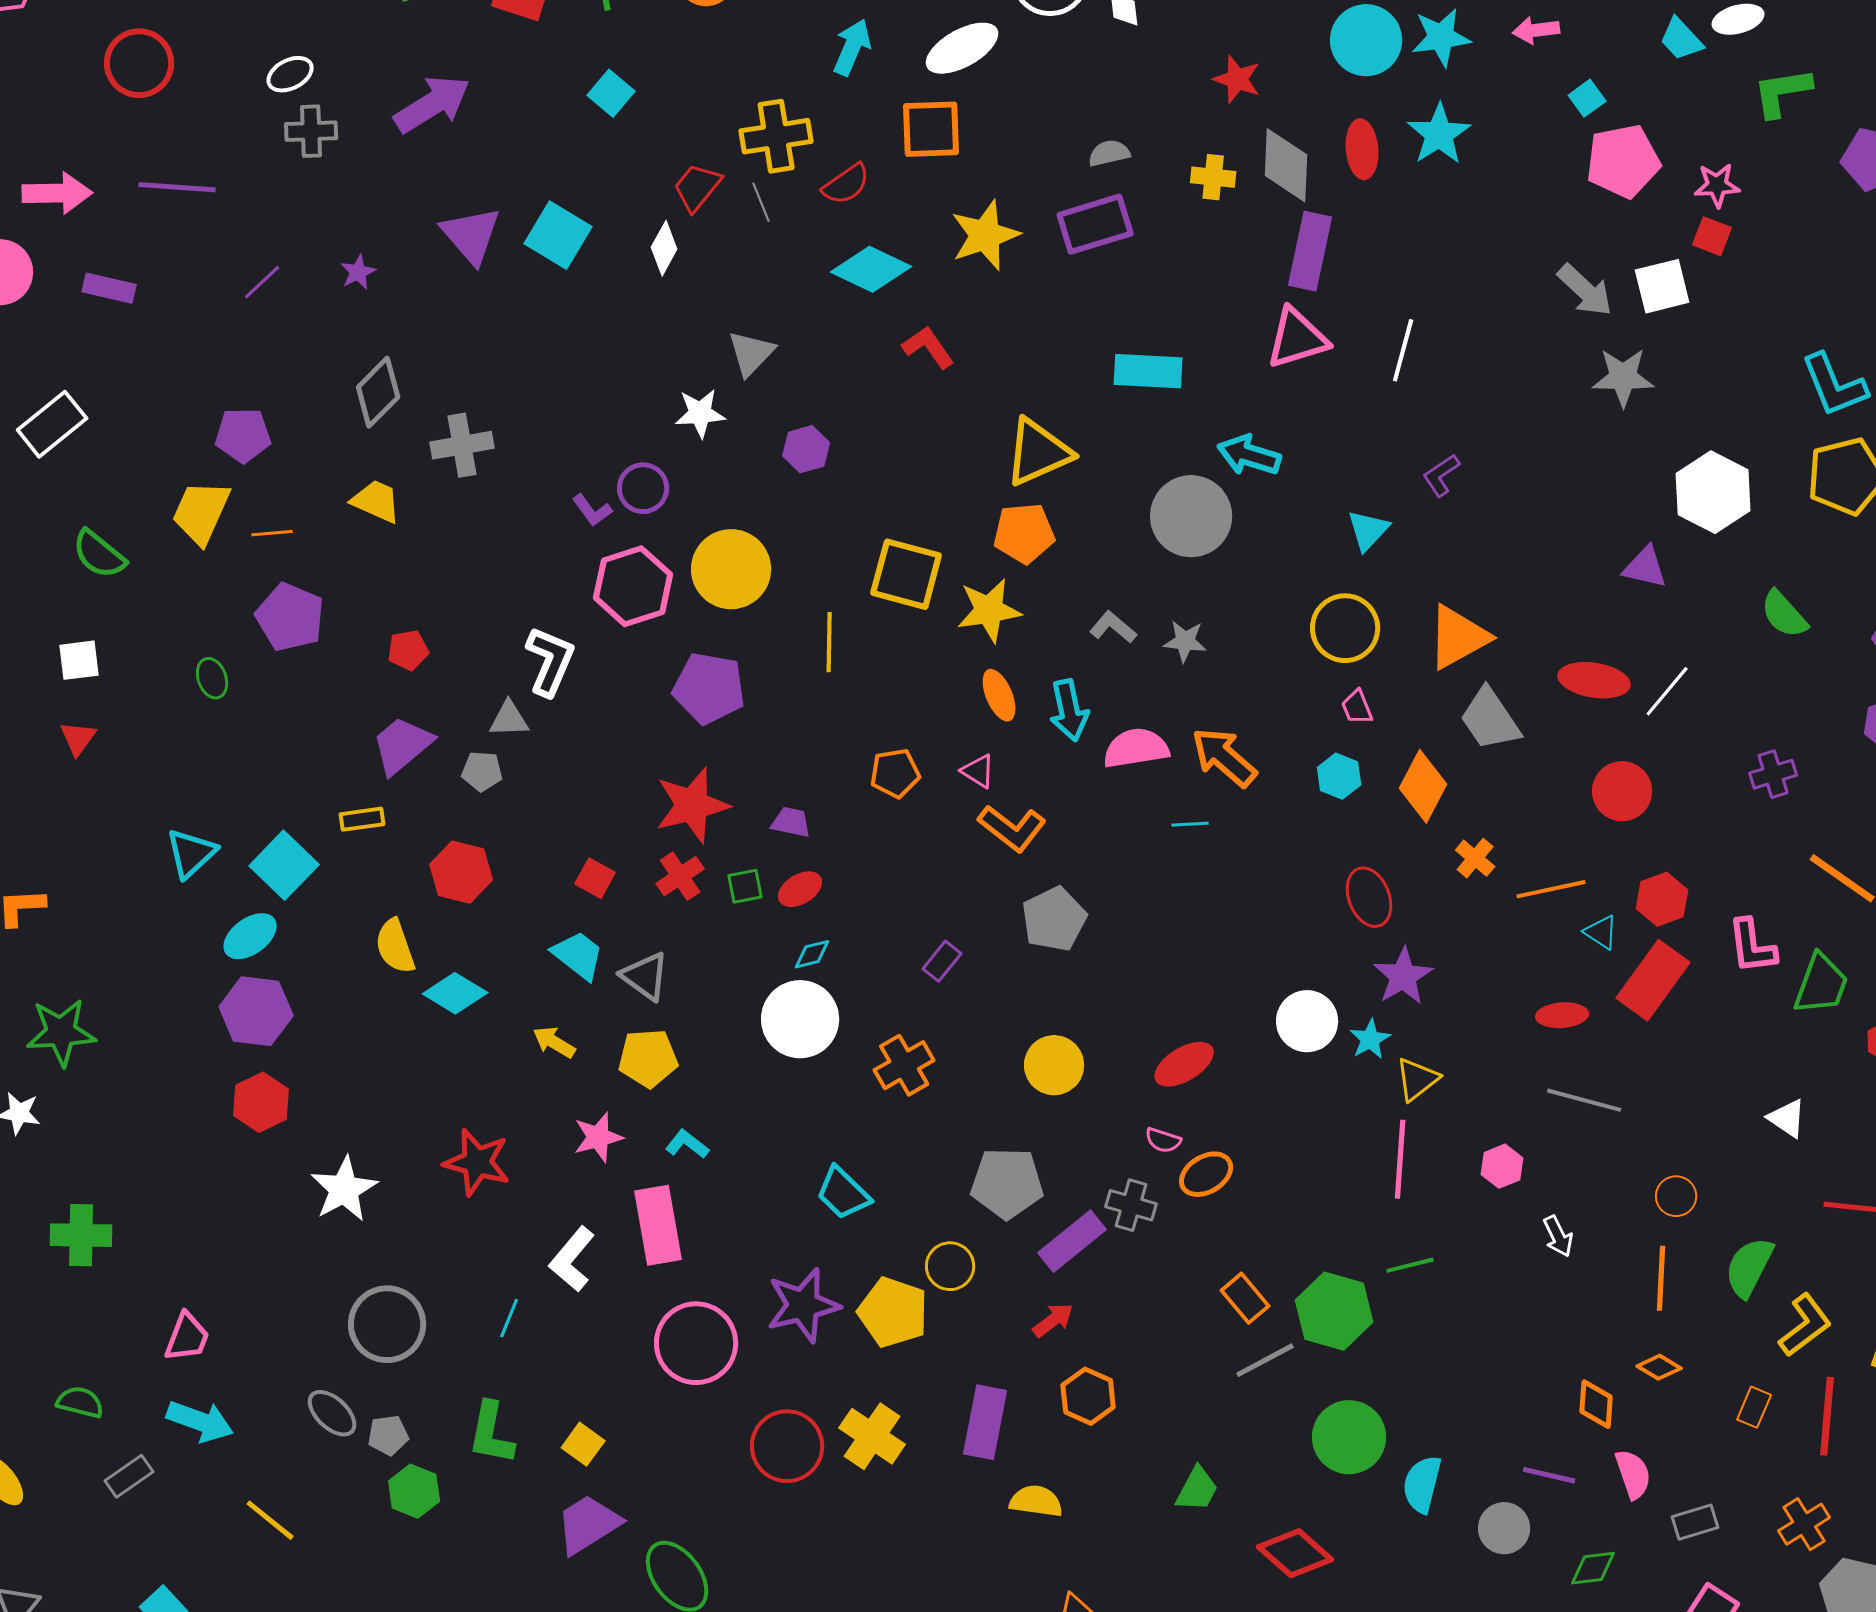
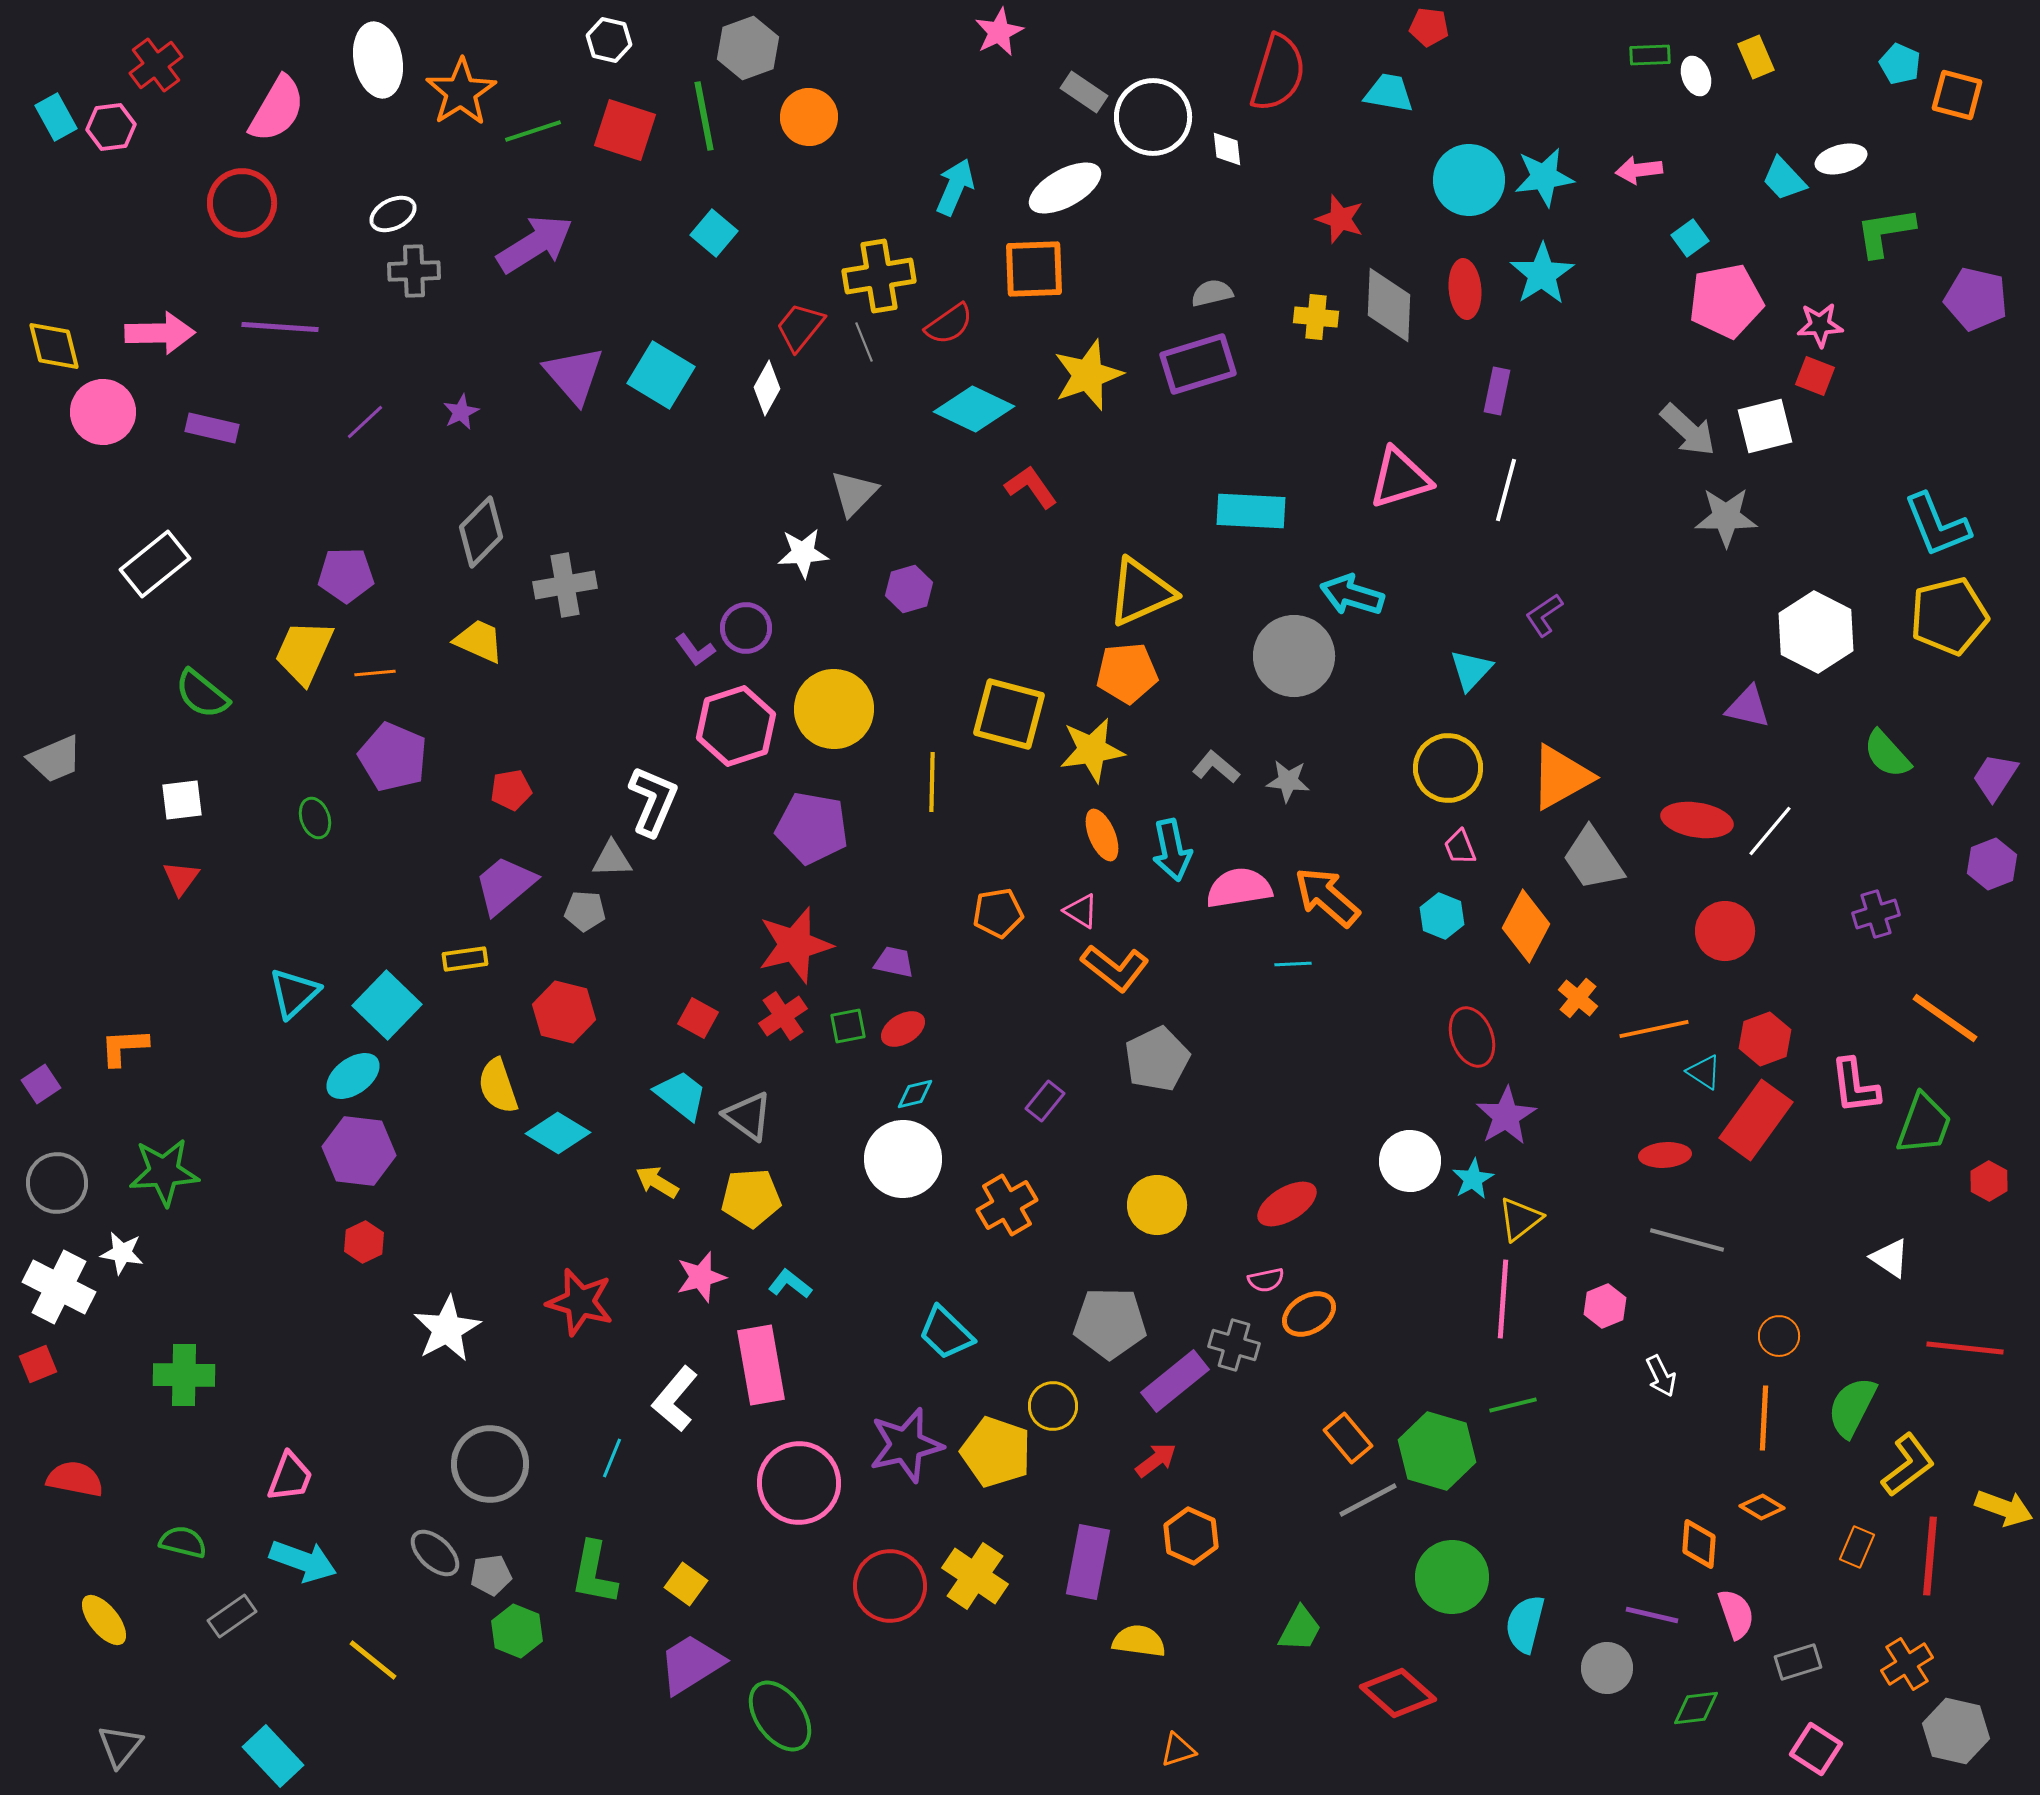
purple rectangle: (1310, 251) -> (1497, 391), moved, size x0.6
red hexagon: (261, 1102) -> (364, 1242), size x0.7
pink semicircle: (1163, 1140) -> (1266, 1280), turned -30

